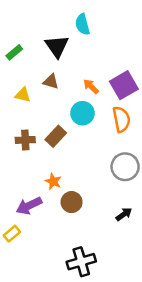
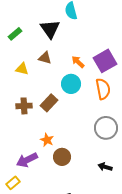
black arrow: (124, 214) -> (105, 167), turned -128

